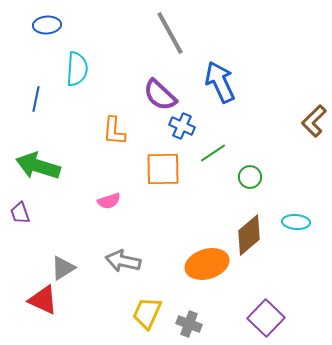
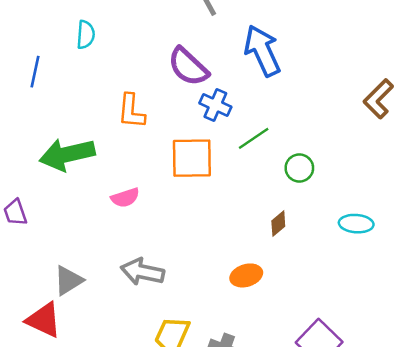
cyan semicircle: (77, 69) -> (86, 35), size x0.7
green arrow: (38, 166) -> (67, 154), moved, turned -30
brown diamond: (249, 235) -> (278, 224), moved, size x0.5
orange ellipse: (207, 264) -> (246, 275), size x0.6

